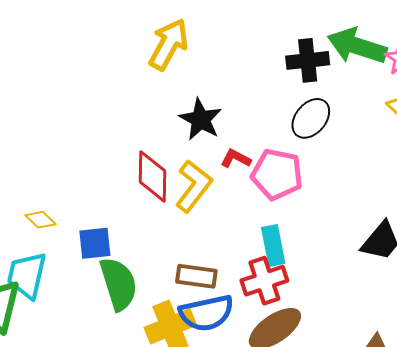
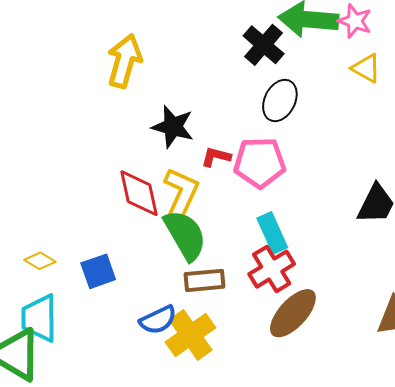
black cross: (308, 60) -> (264, 45), turned -30
green semicircle: (119, 284) -> (185, 235), moved
blue semicircle: (206, 313) -> (158, 320), moved, size x0.7

